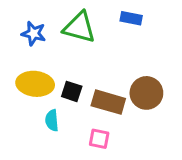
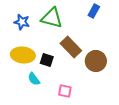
blue rectangle: (131, 18) -> (94, 11), moved, turned -72
brown rectangle: (108, 102) -> (71, 47), moved, turned 30
cyan semicircle: (52, 120) -> (34, 79), turned -32

